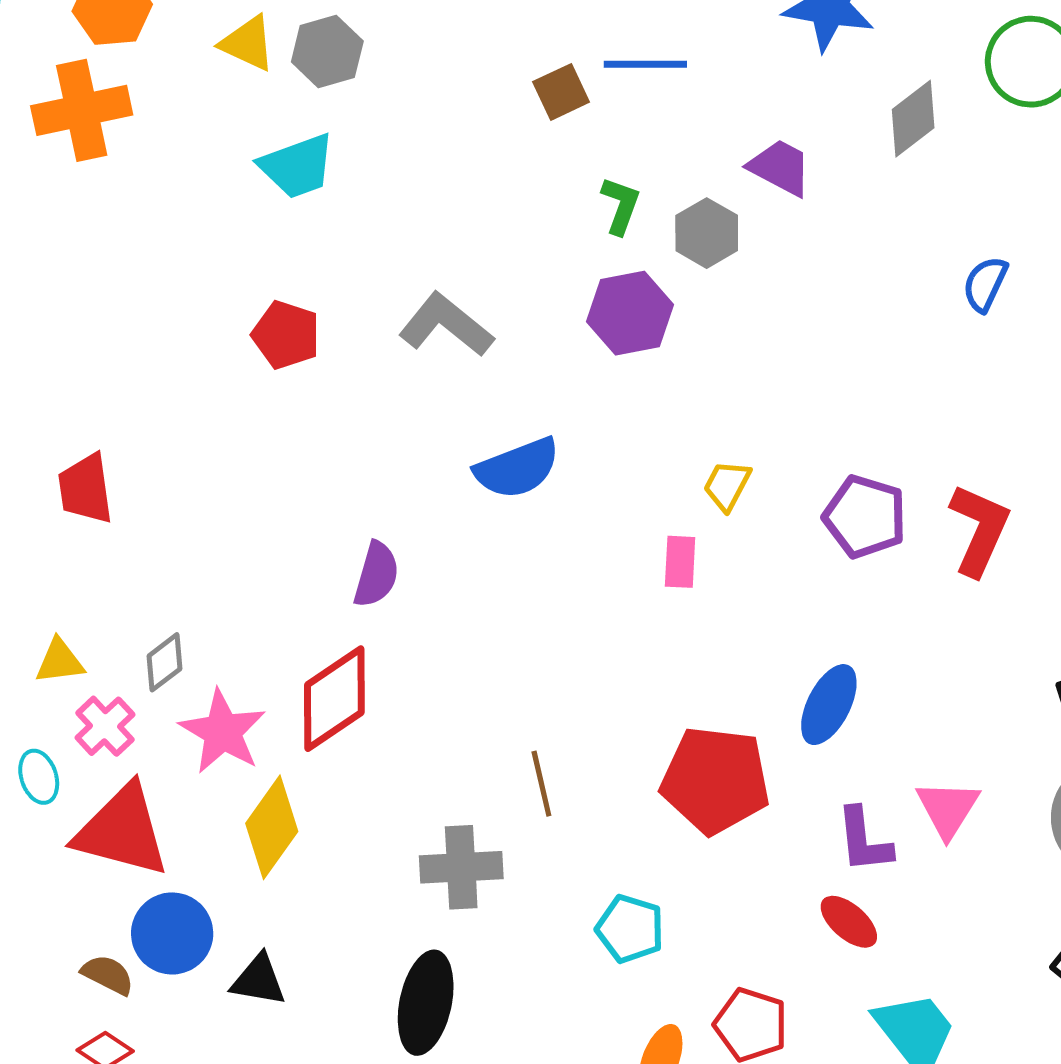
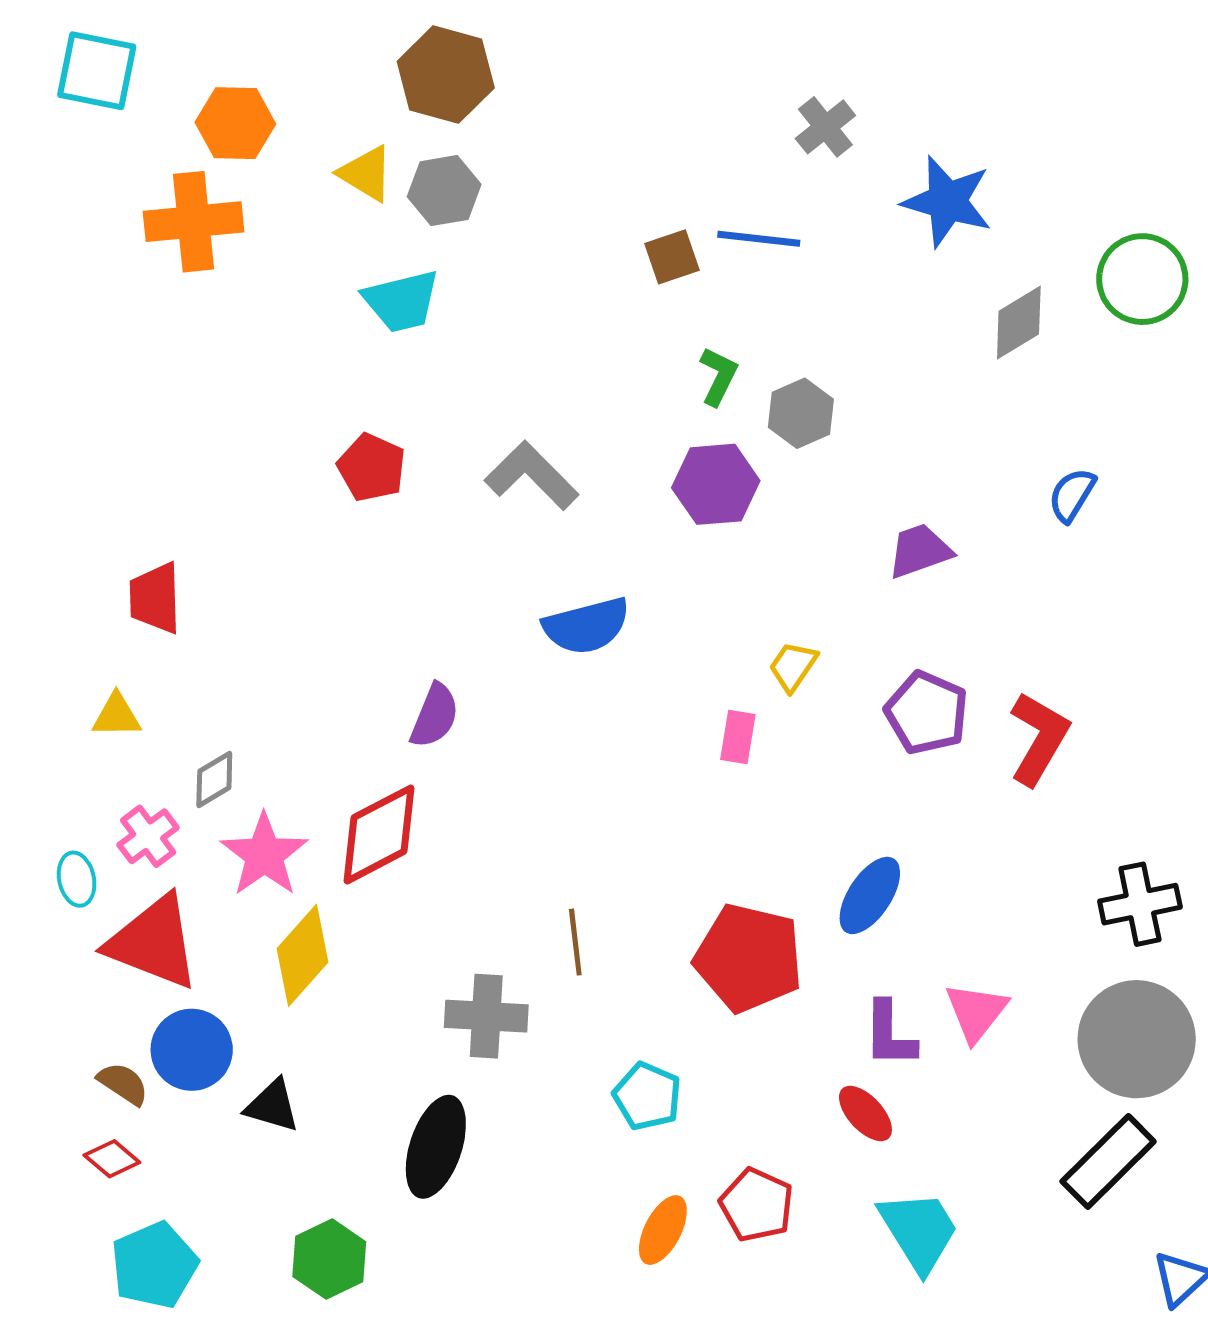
purple trapezoid: (780, 167) -> (920, 551), moved, turned -54
yellow triangle: (60, 661) -> (117, 716), moved

